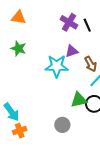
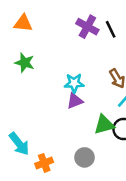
purple triangle: (72, 51) -> (75, 101), moved
cyan star: (57, 66) -> (74, 83), size x0.7
orange cross: (20, 131) -> (44, 163), moved

